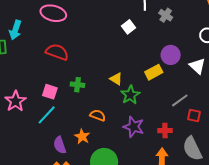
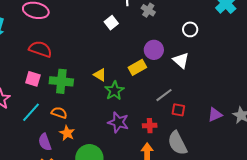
green cross: (77, 85) -> (61, 81), size x1.6
pink square: (50, 92) -> (33, 79), moved
orange semicircle: (98, 115) -> (59, 113), moved

